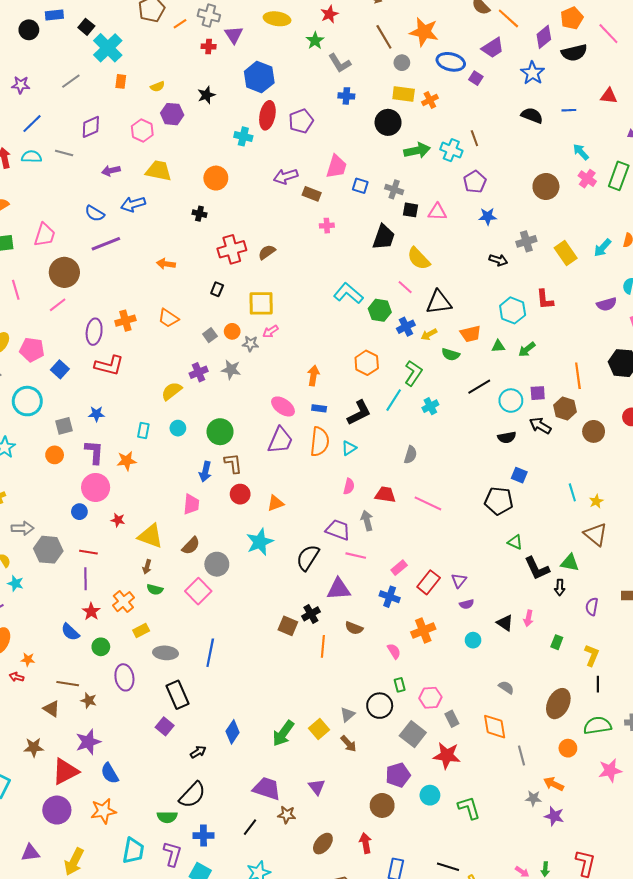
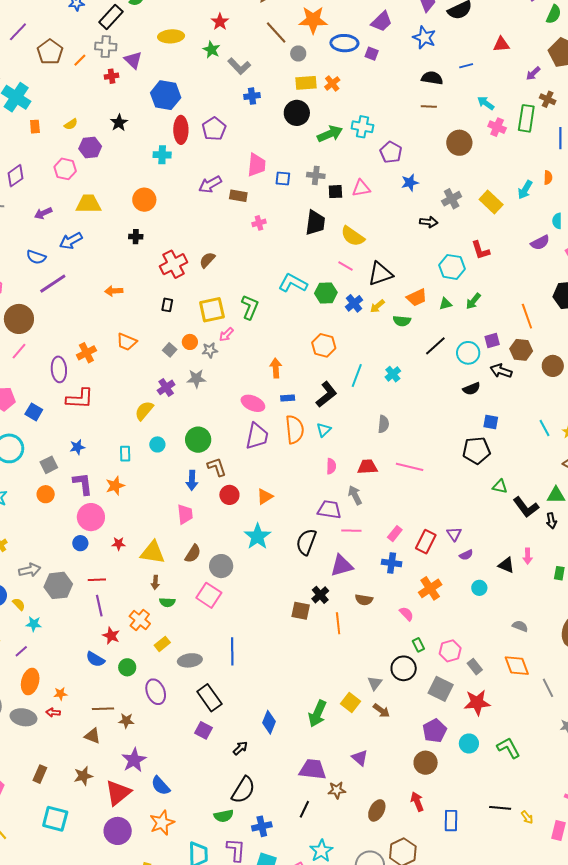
brown line: (474, 138) -> (429, 106), moved, turned -56
green L-shape: (413, 373) -> (250, 307), moved

